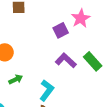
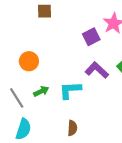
cyan L-shape: (47, 90) -> (70, 90), moved, turned -130

